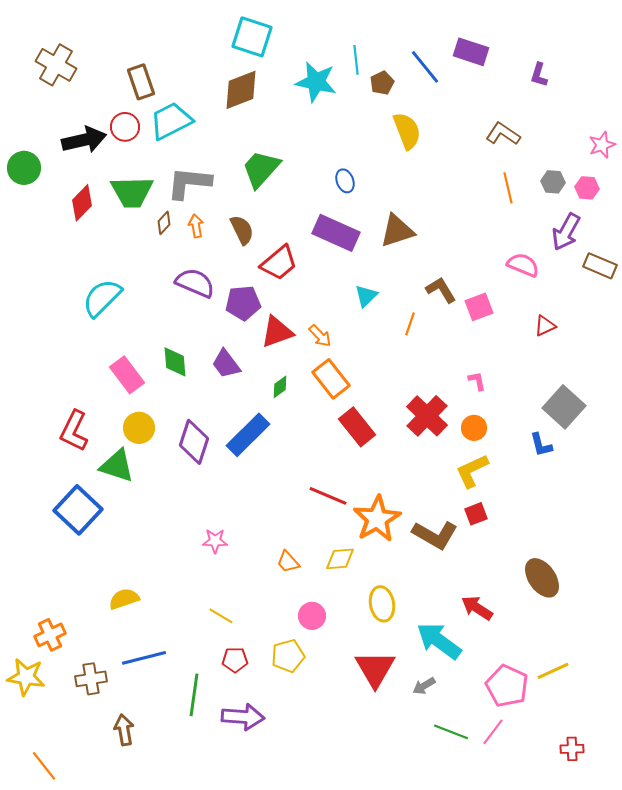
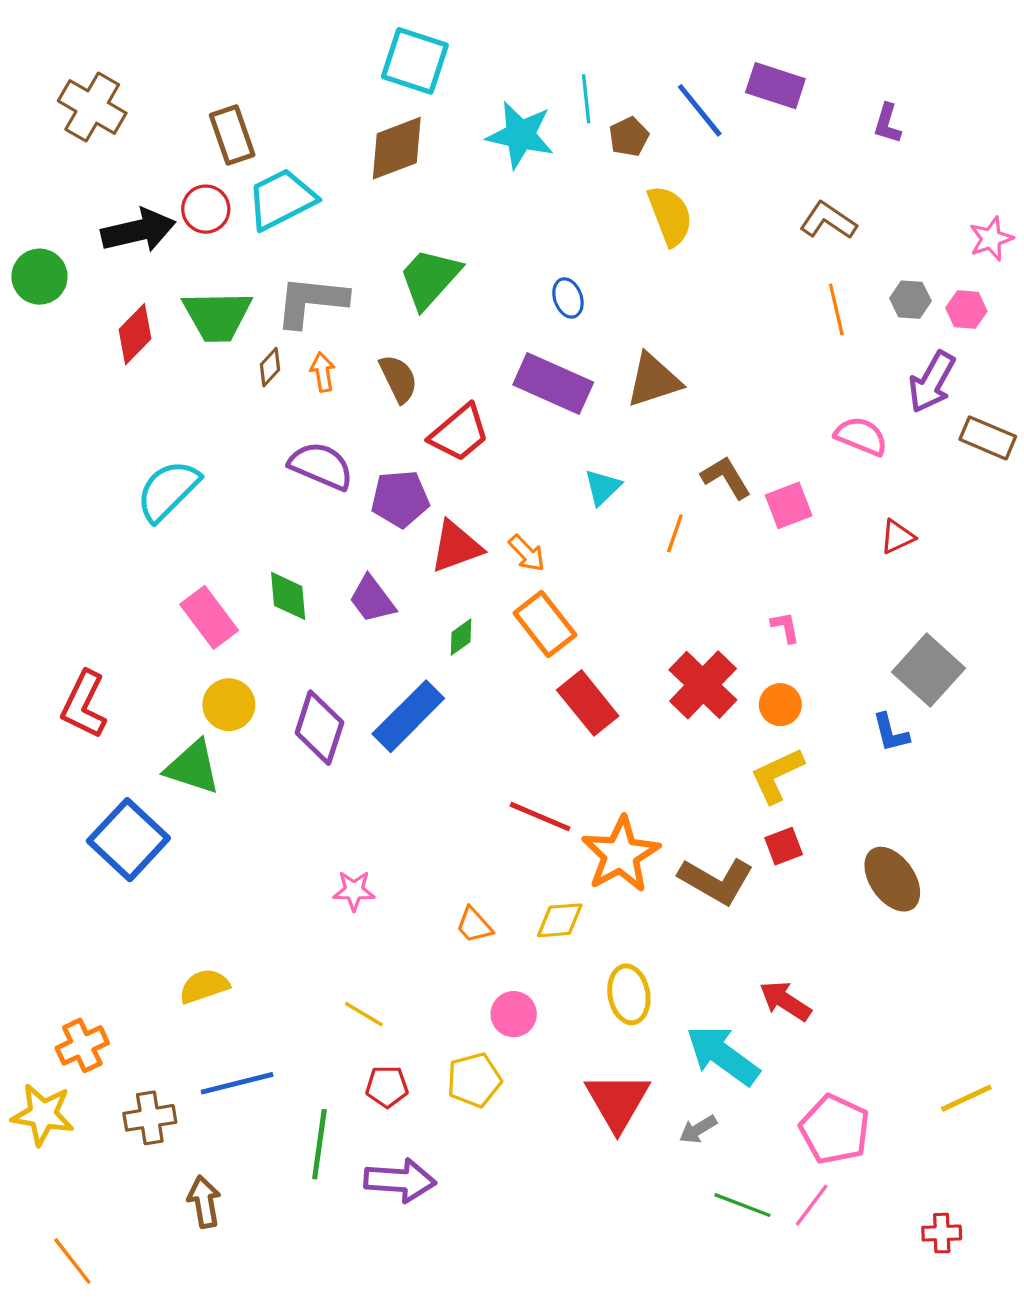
red L-shape: (74, 431) -> (84, 705), moved
brown ellipse: (542, 578) -> (892, 879), moved
yellow line: (553, 671) -> (966, 1098), moved

